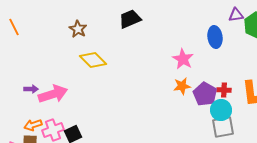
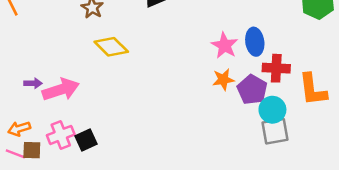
blue ellipse: (215, 37) -> (255, 42), moved
red cross: (224, 90) -> (276, 68), moved, size x1.5
orange arrow: (33, 125) -> (19, 129), moved

